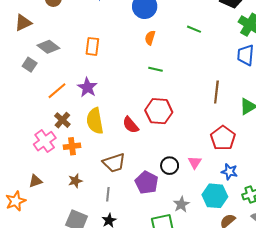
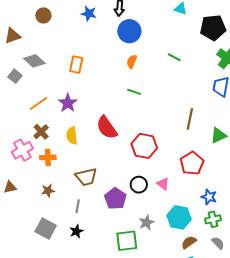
red hexagon: (159, 111) -> (144, 146), moved
yellow semicircle: (95, 121) -> (72, 135), size x0.7
red semicircle: (131, 125) -> (107, 128), moved, size x1.4
pink triangle: (195, 162) -> (163, 184), turned -32
blue star: (229, 172) -> (209, 197), moved

